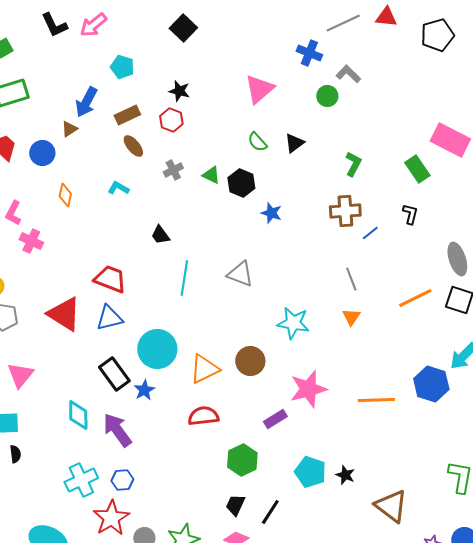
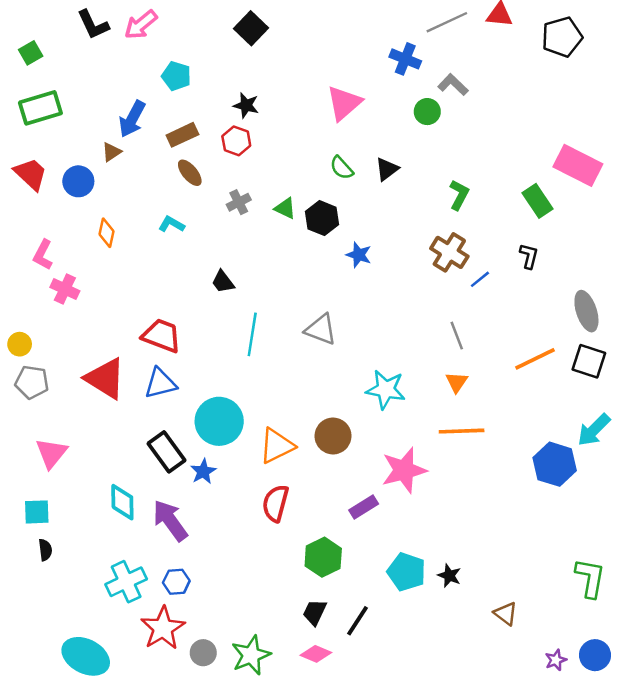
brown cross: (345, 211) -> (449, 252), turned 36
orange line: (376, 400) -> (462, 431), moved
red semicircle: (203, 416) -> (275, 503), turned -68
brown triangle: (391, 506) -> (506, 614), size x0.6

